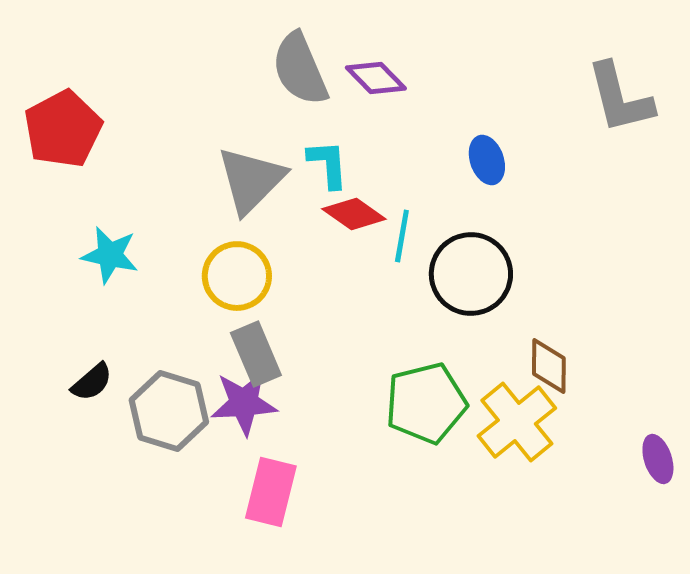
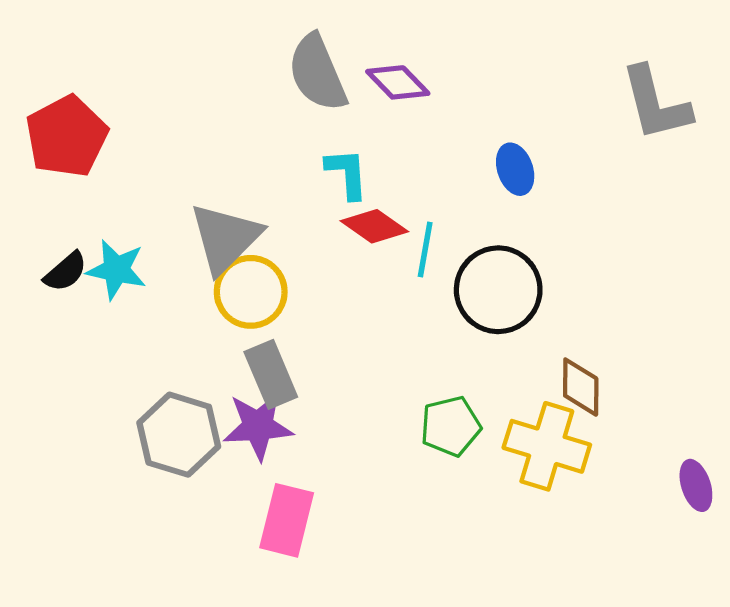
gray triangle: (251, 180) -> (225, 238), moved
black semicircle: (92, 382) -> (66, 272), moved
green pentagon: (426, 403) -> (451, 426), size x0.7
yellow cross: (517, 422) -> (547, 446), turned -34

